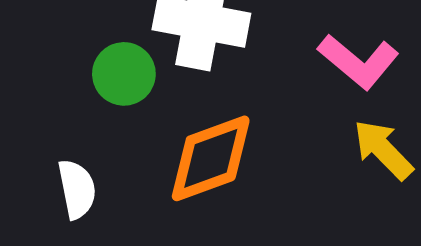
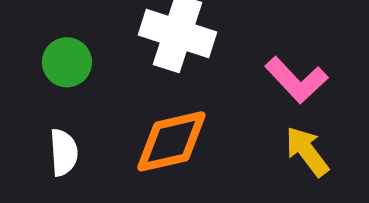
green circle: (124, 74) -> (67, 62), moved

